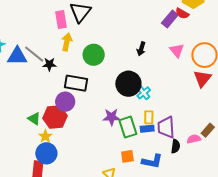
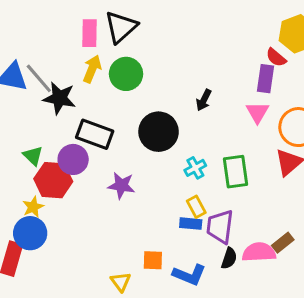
purple rectangle: (170, 19) -> (266, 79), moved, turned -42
green circle: (94, 55) -> (126, 74), moved
black star: (49, 64) -> (59, 98), size x1.5
black circle: (128, 84) -> (159, 132), moved
purple star: (111, 117) -> (121, 185), moved
yellow rectangle: (149, 117) -> (196, 207), turned -40
green triangle: (34, 119) -> (33, 156), moved
green rectangle: (128, 127) -> (235, 172), moved
pink semicircle: (194, 139) -> (259, 252), size x1.5

